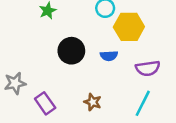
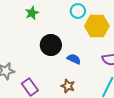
blue semicircle: (109, 56) -> (74, 59), moved, turned -152

